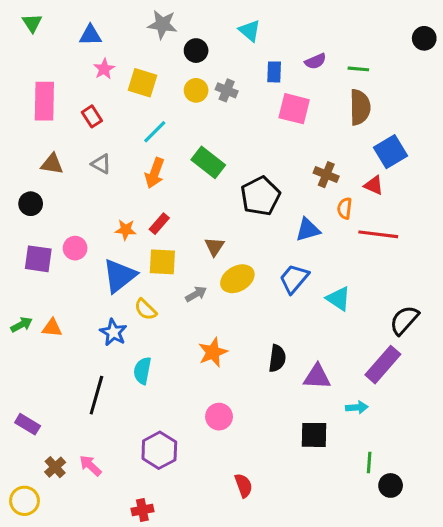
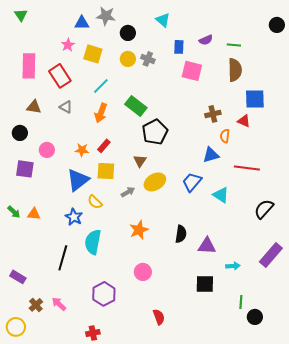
blue triangle: (90, 35) -> (82, 23), moved
red rectangle: (92, 116) -> (60, 76), size x1.6
blue square: (391, 152) -> (255, 99), turned 30
brown cross: (326, 175) -> (213, 114), turned -35
black pentagon: (260, 196) -> (155, 132), moved
blue triangle: (308, 230) -> (211, 155), moved
red line: (378, 234) -> (247, 168), moved
pink circle: (75, 248) -> (47, 150), moved
green arrow: (21, 325) -> (14, 212), turned 72
purple rectangle: (383, 365) -> (271, 255), moved
cyan semicircle: (142, 371) -> (93, 242), size x1.4

